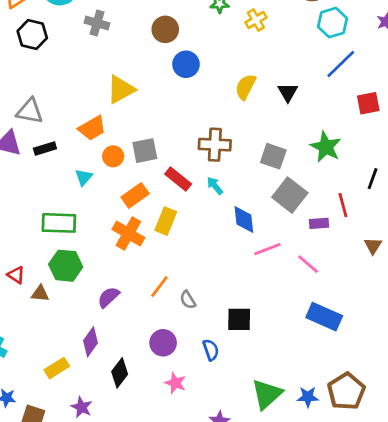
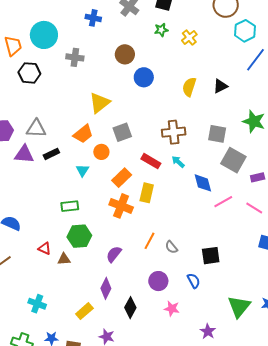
black triangle: (288, 92) -> (220, 86), turned 42
gray square: (145, 151) -> (122, 132), moved
green rectangle: (59, 223) -> (70, 206), size x0.7

